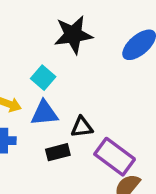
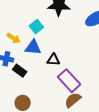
black rectangle: (58, 152) -> (20, 71), moved, turned 40

